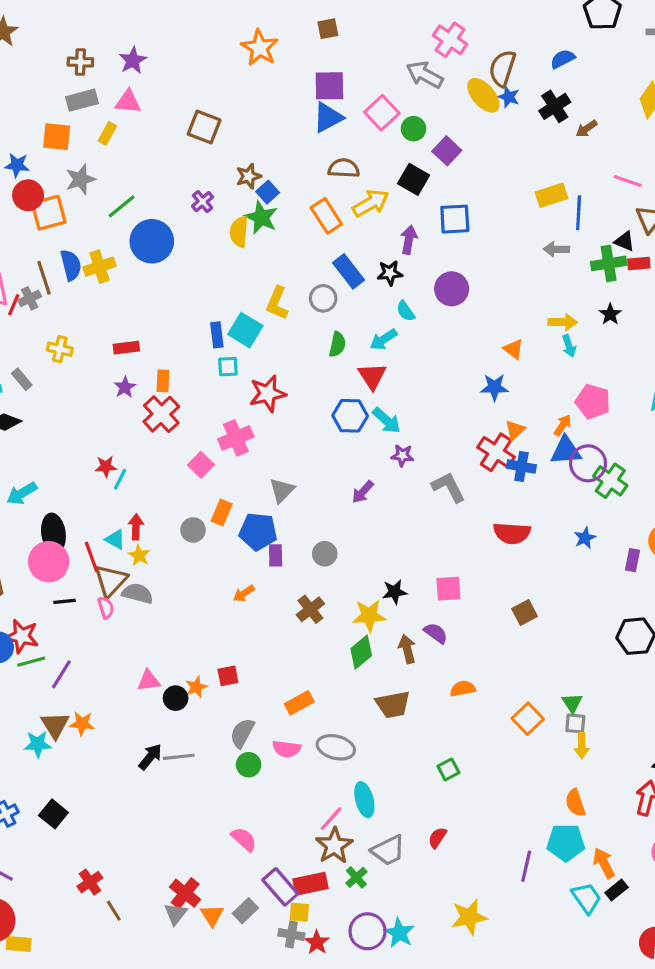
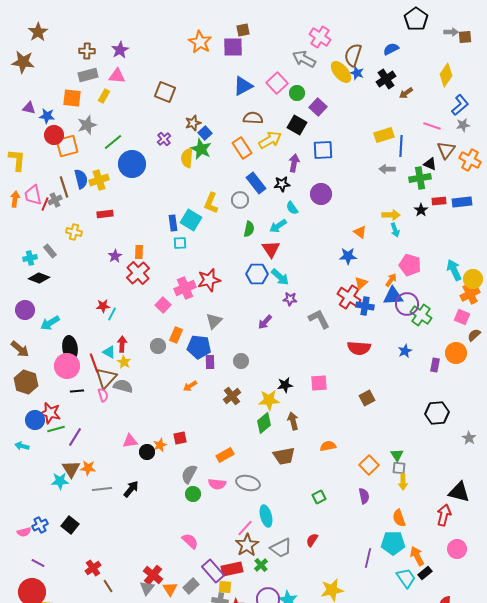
purple square: (329, 86) -> (233, 47), moved
red rectangle: (639, 263) -> (439, 201), moved
red rectangle: (126, 348) -> (105, 214), moved
red star: (268, 394) -> (209, 280), moved
purple semicircle: (436, 633) -> (364, 496), moved, turned 42
gray line: (179, 757) -> (102, 489), moved

